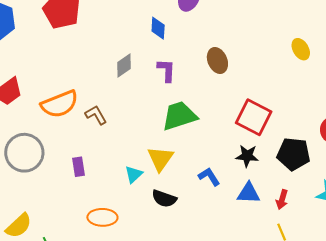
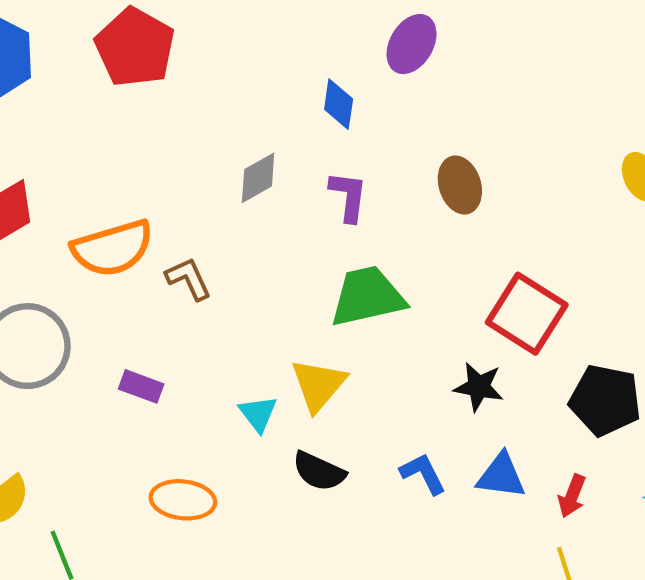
black star: (247, 156) -> (479, 387), moved
purple rectangle: (79, 167) -> (141, 386), turned -66
cyan triangle: (134, 174) -> (258, 414), turned -30
blue L-shape: (209, 177) -> (423, 474), moved

